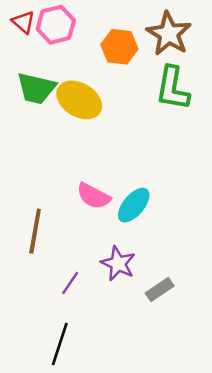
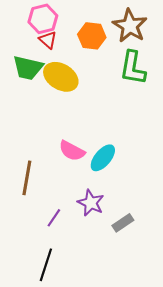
red triangle: (23, 22) -> (48, 40), moved

